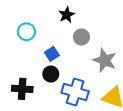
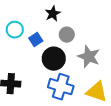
blue square: (52, 54) -> (36, 40), moved
black circle: (51, 74) -> (54, 59), moved, size x1.5

